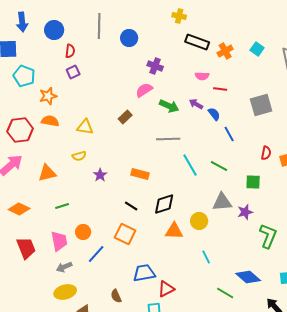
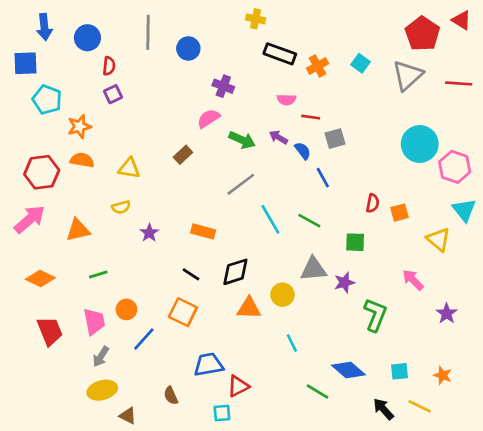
gray square: (261, 105) -> (335, 139), moved, size x0.7
gray line: (168, 139) -> (241, 184), turned -35
gray arrow: (64, 267) -> (101, 357), turned -35

